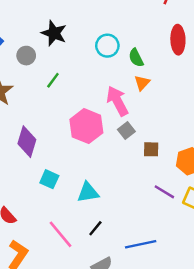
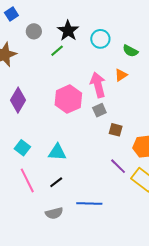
black star: (54, 33) -> (68, 31), moved
green semicircle: (136, 58) -> (130, 51), moved, turned -49
green line: (53, 80) -> (57, 51), moved
cyan square: (49, 179) -> (22, 148), moved

